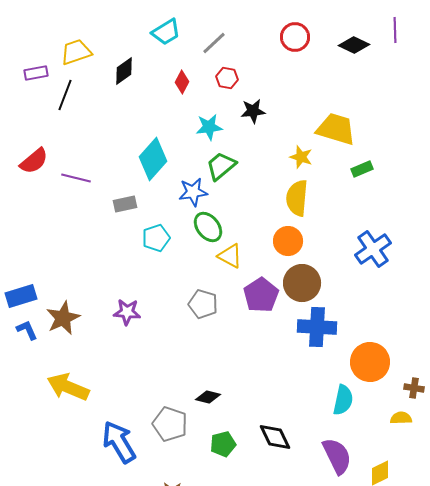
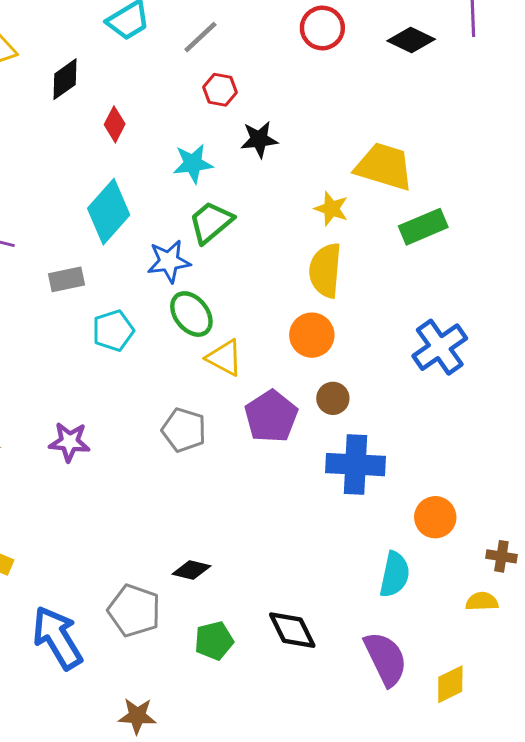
red diamond: (182, 82) -> (115, 124), moved
green rectangle: (362, 169) -> (423, 227), size x1.4
brown circle: (302, 283) -> (333, 398), size x0.6
orange circle: (370, 362) -> (435, 517), size x0.7

